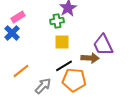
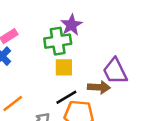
green cross: (57, 21) -> (58, 41), size x1.5

